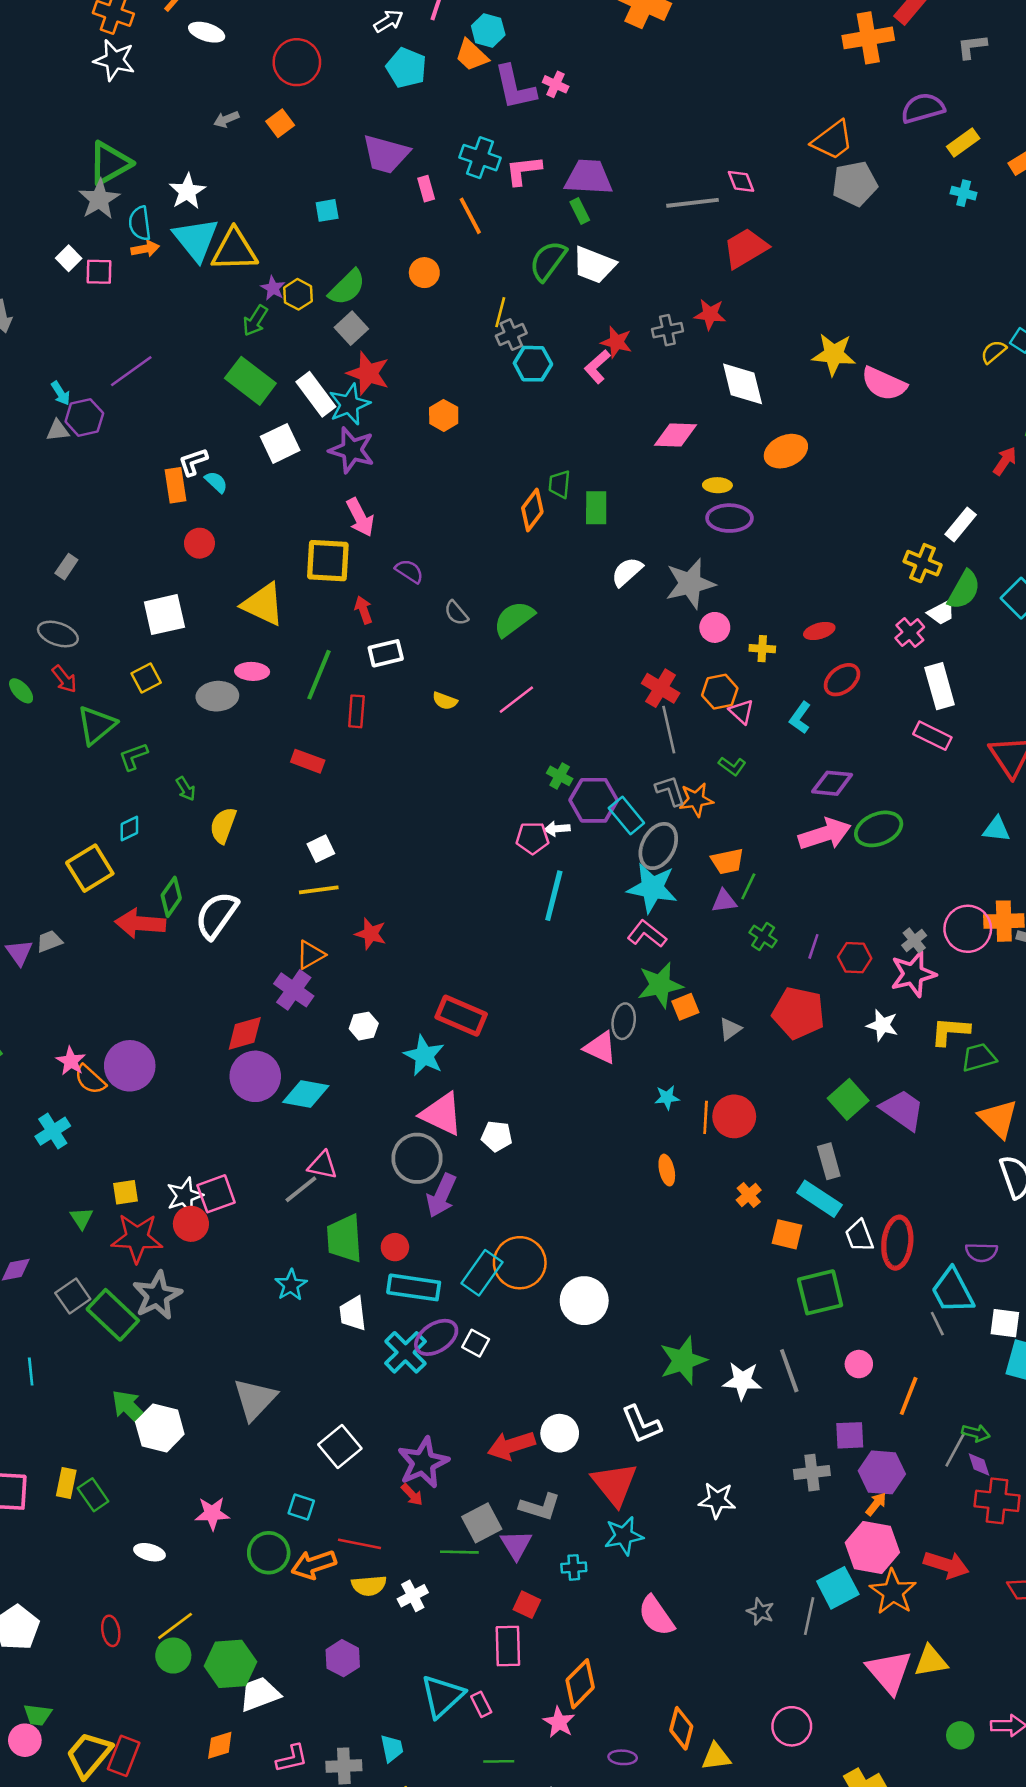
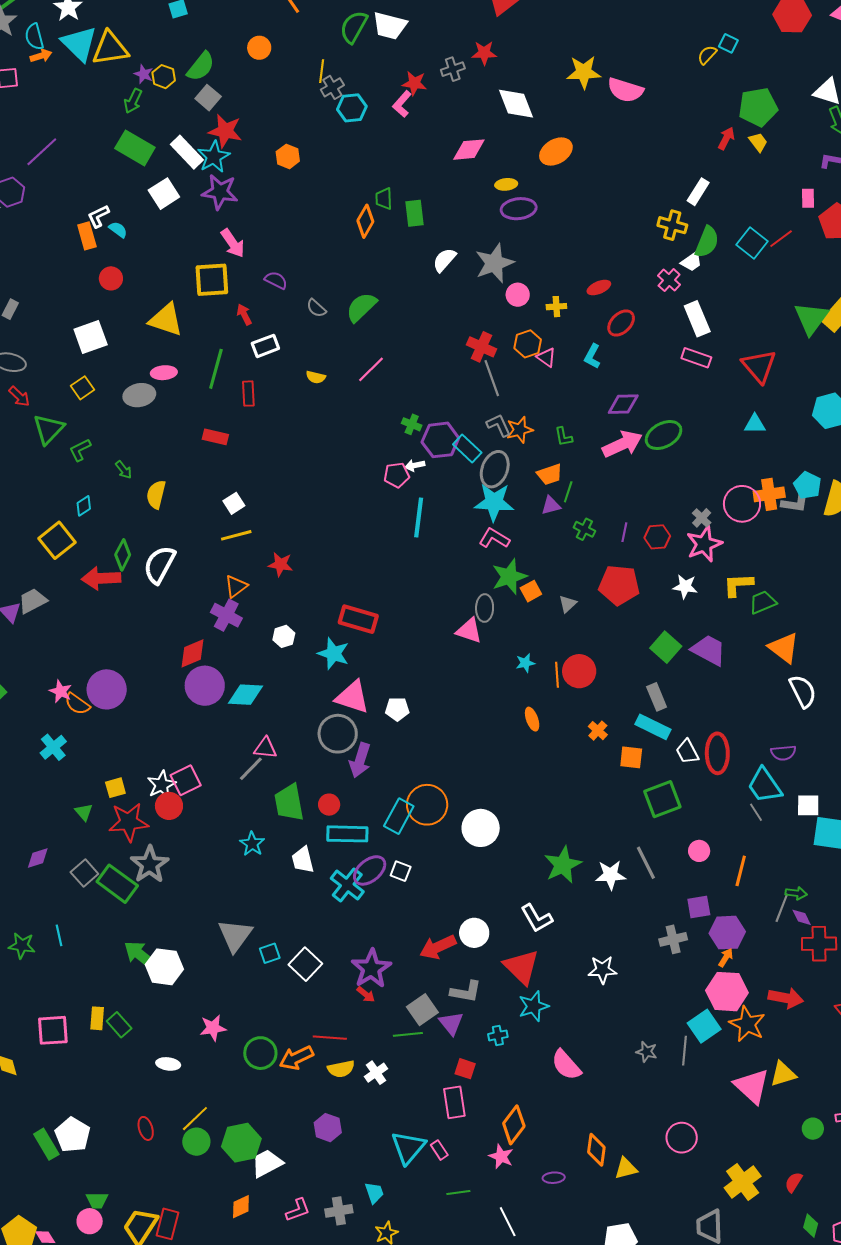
green L-shape: (732, 766) -> (563, 437), moved, turned 50
gray trapezoid: (49, 941) -> (33, 601), size x1.4
cyan square: (301, 1507) -> (270, 953), moved, turned -30

